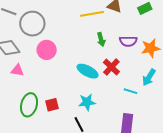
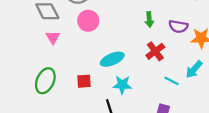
pink triangle: (17, 70) -> (53, 37), turned 40
cyan ellipse: (88, 71) -> (112, 59), moved, turned -60
green ellipse: (29, 105) -> (45, 81), moved

